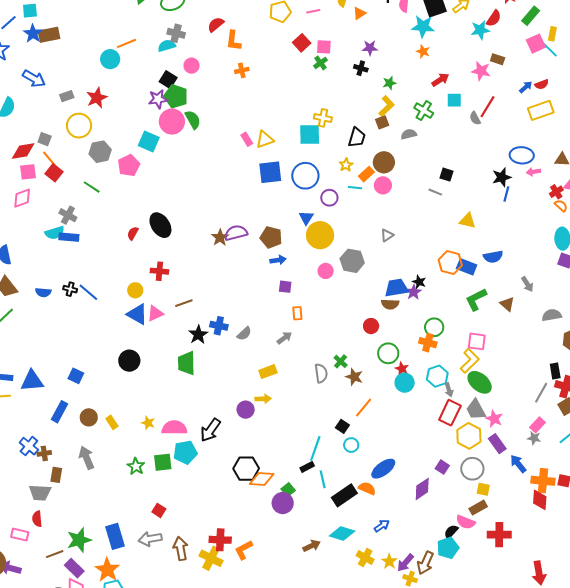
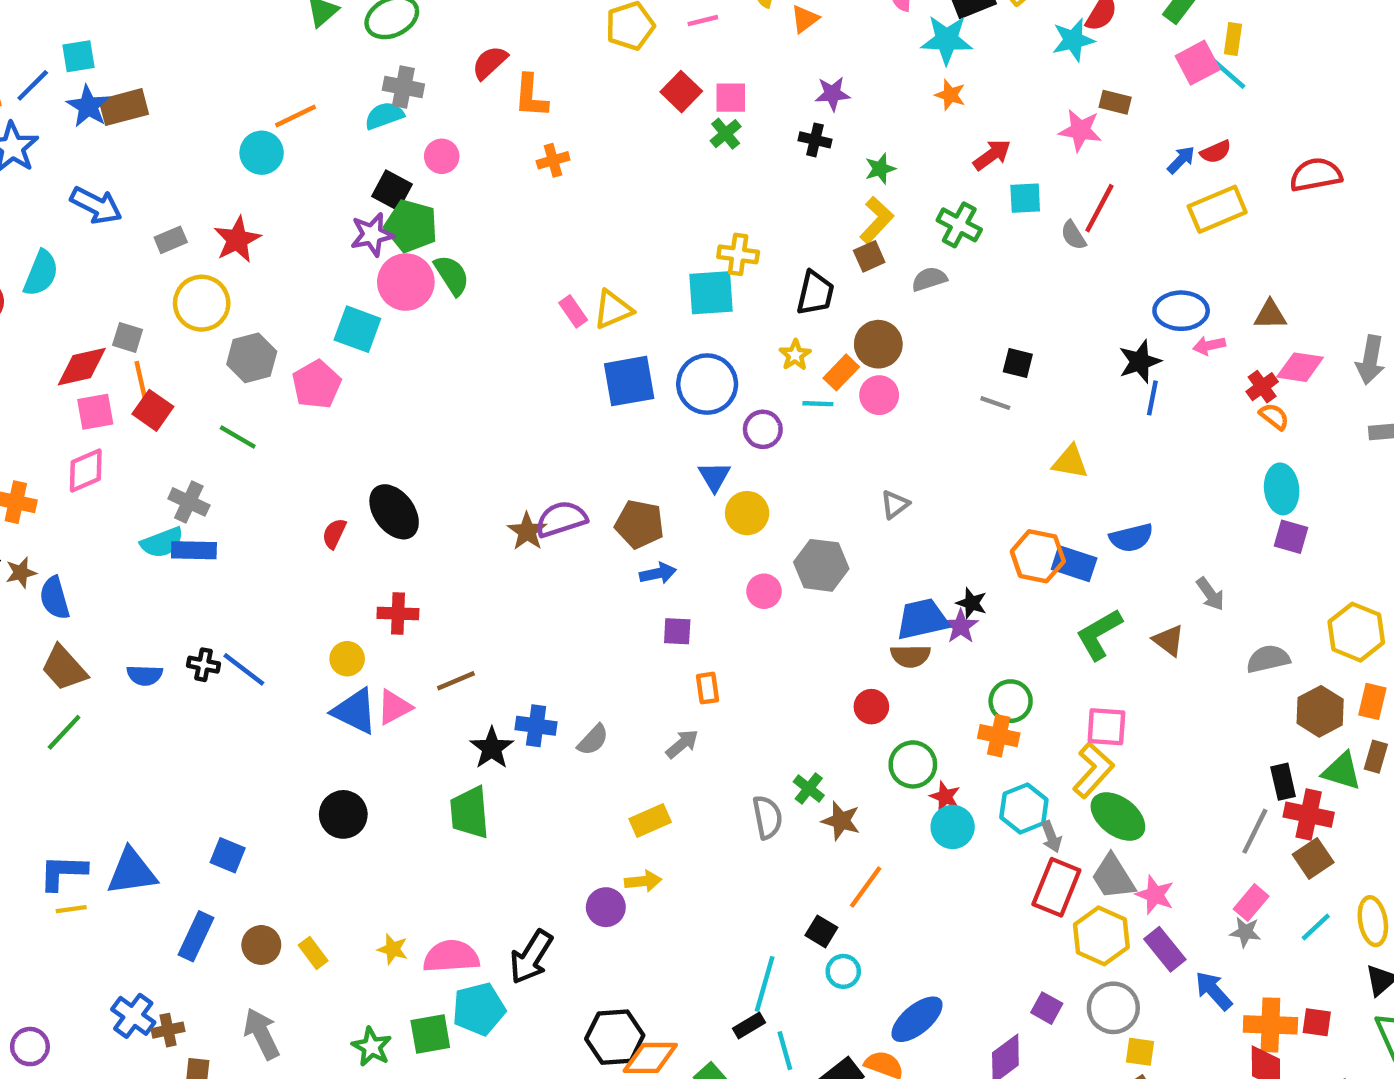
orange line: (49, 159) -> (141, 380), turned 30
yellow circle: (320, 235) -> (747, 513), size x0.7

